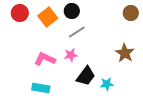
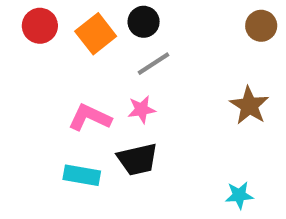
black trapezoid: (86, 76) -> (138, 159), moved, turned 40
cyan star: (107, 84) -> (239, 195), moved

